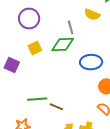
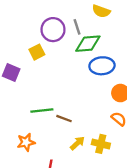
purple circle: (29, 19) -> (53, 30), moved
green diamond: (63, 45) -> (88, 44), moved

